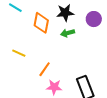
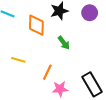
green arrow: (68, 33) -> (64, 43), moved, turned -104

